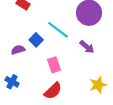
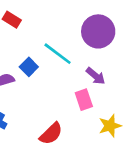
pink rectangle: (54, 65) -> (84, 100), moved

